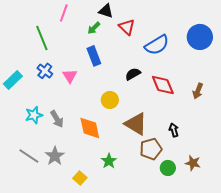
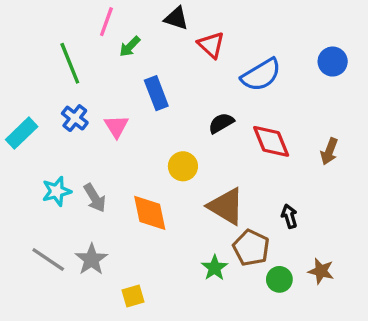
green arrow: (94, 28) -> (130, 47), moved
blue circle: (200, 37) -> (333, 62), size x0.7
brown pentagon: (151, 149) -> (251, 248), turned -30
green star: (109, 161) -> (215, 268), moved
yellow square: (80, 178) -> (133, 296), turned 32

